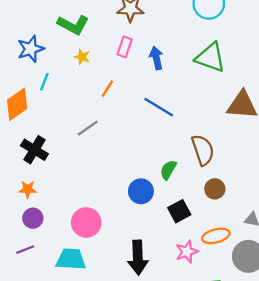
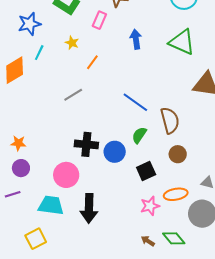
pink rectangle: (125, 47) -> (99, 20), moved
yellow star: (82, 57) -> (72, 43), moved
blue line: (159, 107) -> (135, 102), moved
black cross: (34, 150) -> (86, 144), moved, turned -30
black arrow: (138, 258) -> (89, 208), moved

